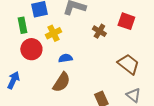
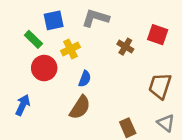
green rectangle: (22, 25) -> (33, 39), turned -35
blue semicircle: (65, 58) -> (85, 79), turned 120
brown trapezoid: (128, 64) -> (160, 86), turned -110

